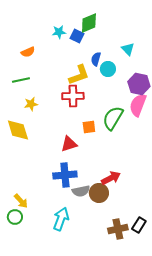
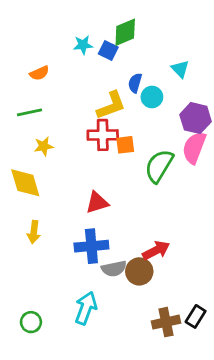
orange square: (89, 127) -> (125, 145), moved
yellow arrow: (21, 201) -> (34, 232), moved, turned 49
green circle: (15, 217) -> (31, 322), moved

